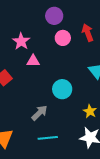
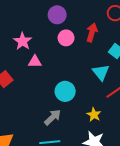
red arrow: (88, 33) -> (92, 32), turned 36
gray arrow: (39, 113) -> (53, 117), moved

